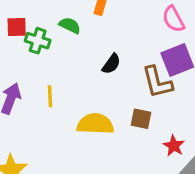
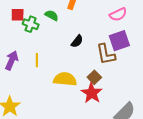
pink semicircle: (173, 19) -> (118, 14), turned -90
brown square: (141, 119) -> (94, 77), turned 32
red star: (174, 146) -> (92, 93), moved, size x1.5

